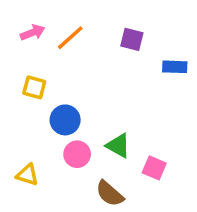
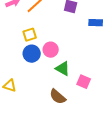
yellow square: (34, 87) -> (30, 35), moved, turned -32
pink circle: (77, 154) -> (51, 50), moved

